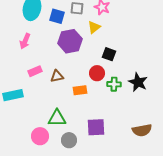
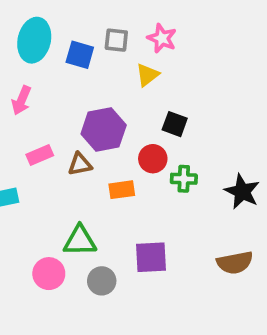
purple hexagon: (70, 41) -> (104, 130), moved
black star: (138, 82) -> (242, 192), moved

